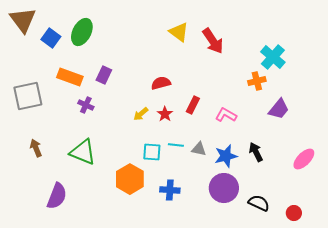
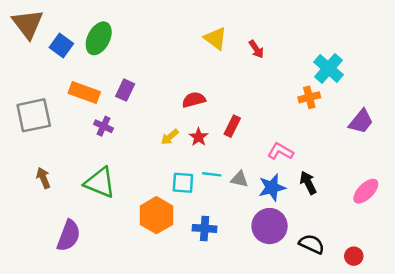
red arrow: (213, 41) -> (256, 49), size x0.6
purple trapezoid: (279, 109) -> (361, 121), moved
pink L-shape: (226, 115) -> (280, 151), moved

